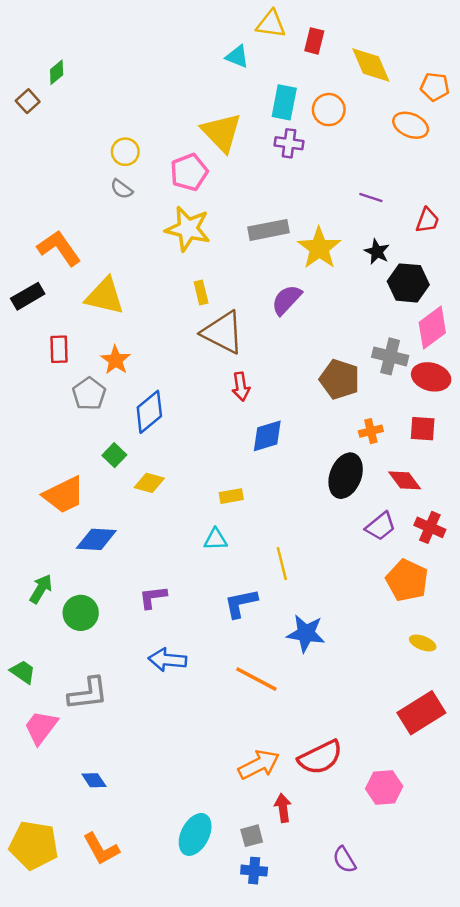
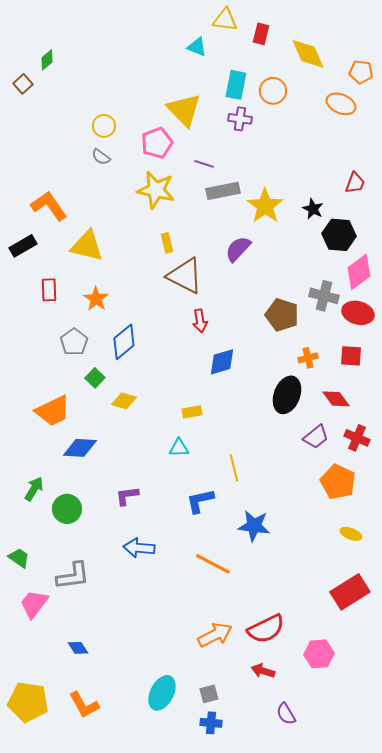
purple line: (371, 197) -> (204, 164), moved
gray pentagon: (89, 394) -> (74, 342), moved
red arrow: (283, 808) -> (263, 671), moved, turned -65

